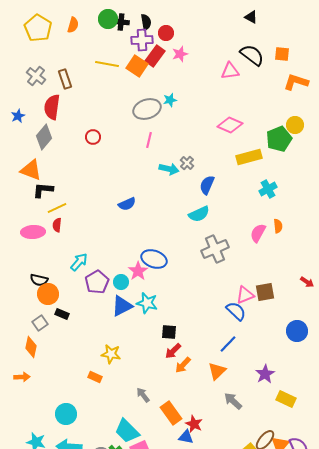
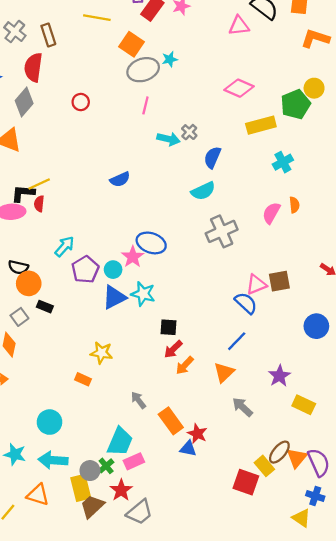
orange square: (137, 66) -> (132, 44), moved
black L-shape: (43, 190) -> (23, 193), moved
cyan trapezoid: (127, 431) -> (120, 442), turned -112

